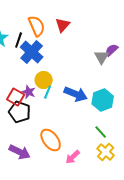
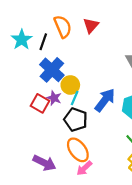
blue cross: (32, 52) -> (52, 70), moved
blue arrow: (76, 94) -> (105, 100), turned -75
black pentagon: (20, 112) -> (76, 120), moved
pink arrow: (73, 157) -> (84, 168), moved

